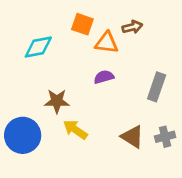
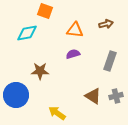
orange square: (82, 24) -> (45, 11), moved
brown arrow: (132, 27) -> (106, 24), moved
yellow arrow: (75, 130) -> (57, 113), moved

